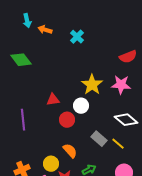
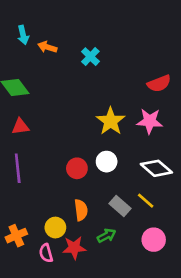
red triangle: (53, 100) -> (20, 127), moved
white circle: (81, 106) -> (107, 162), moved
gray rectangle: (99, 139) -> (120, 206), moved
orange semicircle: (70, 151) -> (81, 210), turned 35

